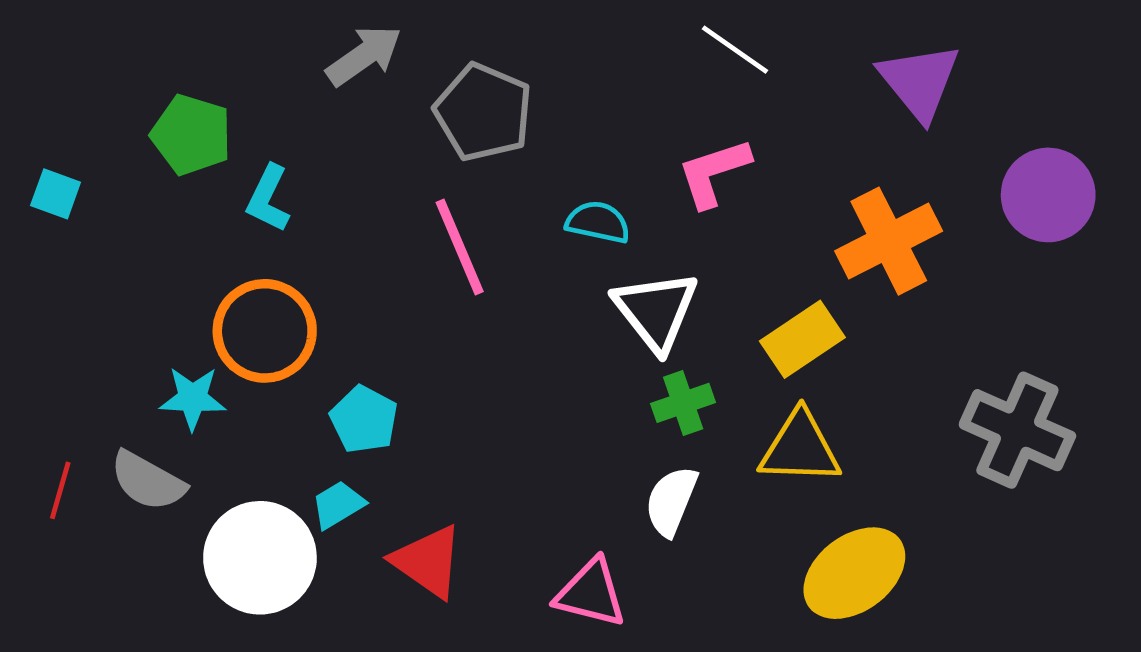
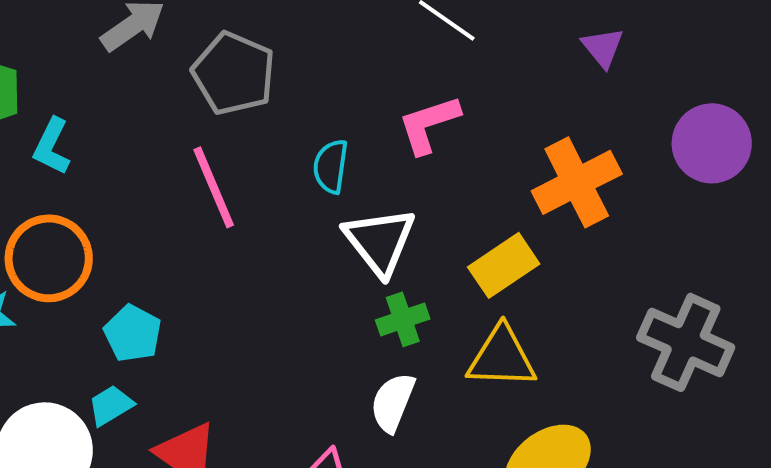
purple triangle: (919, 82) -> (603, 47), size x0.6
cyan semicircle: (598, 222) -> (331, 166), turned -94

